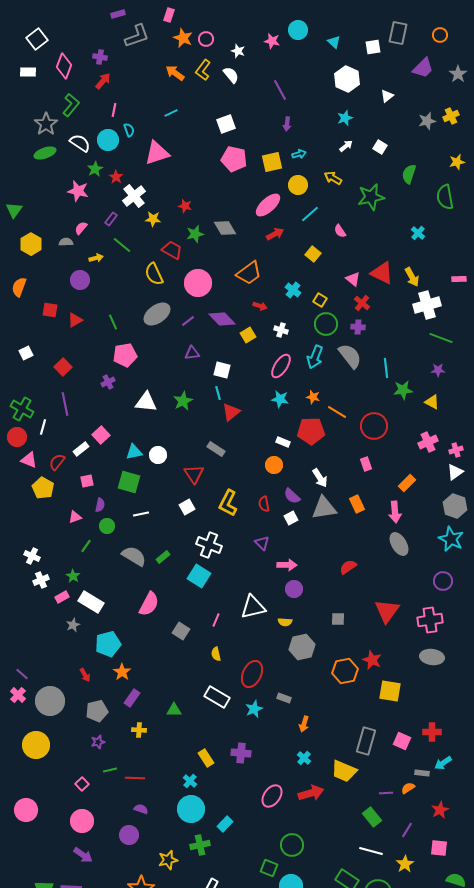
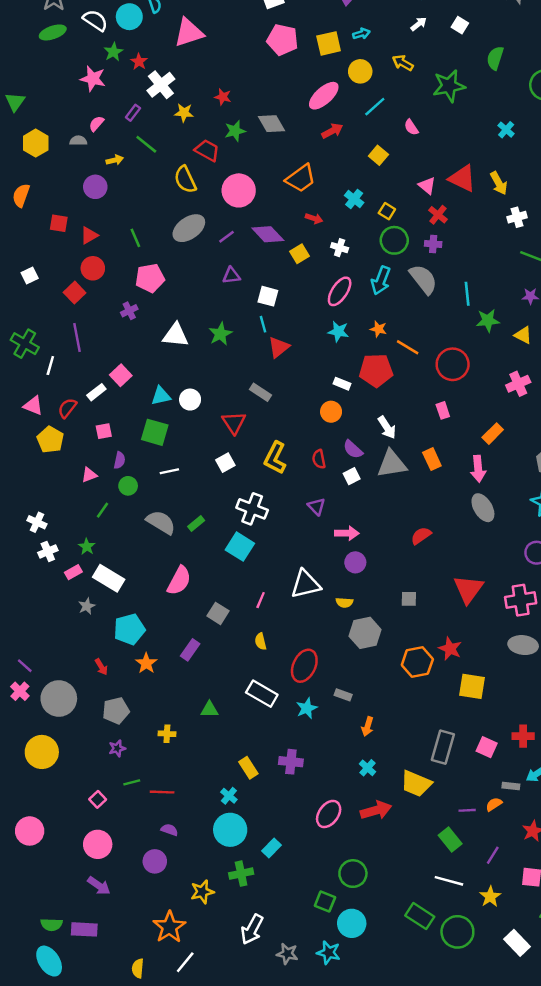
white cross: (427, 305) -> (517, 217), size x0.6
red circle: (17, 437) -> (93, 268), moved
purple rectangle: (132, 698) -> (190, 650), moved

